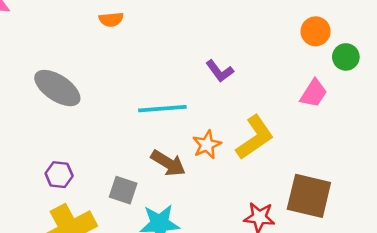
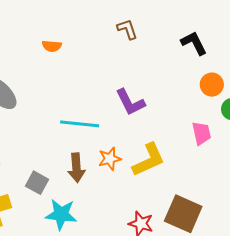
purple L-shape: (220, 71) -> (130, 102), size x1.4
pink trapezoid: (314, 93) -> (201, 133), turned -55
brown arrow: (168, 163) -> (76, 168), turned 44

